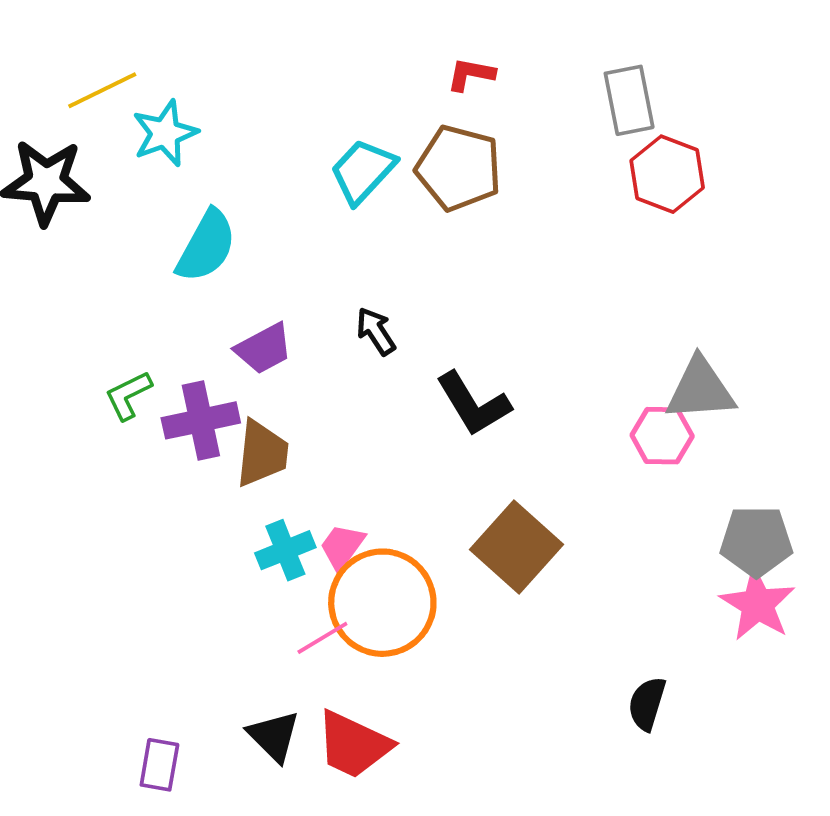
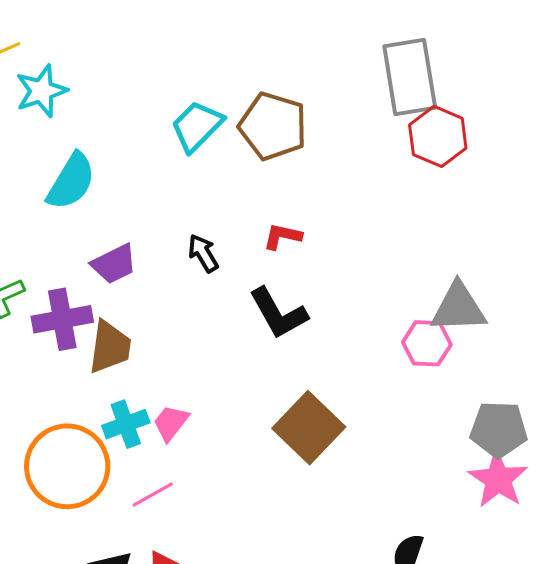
red L-shape: (471, 74) -> (282, 236), moved
gray rectangle: (629, 100) -> (410, 77), size x1.4
orange circle: (382, 603) -> (67, 466), moved

